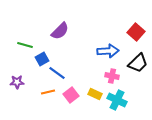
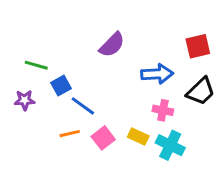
purple semicircle: (60, 31) -> (112, 45), moved
red square: (136, 32) -> (198, 46), turned 36
purple star: (17, 82) -> (25, 100), moved

